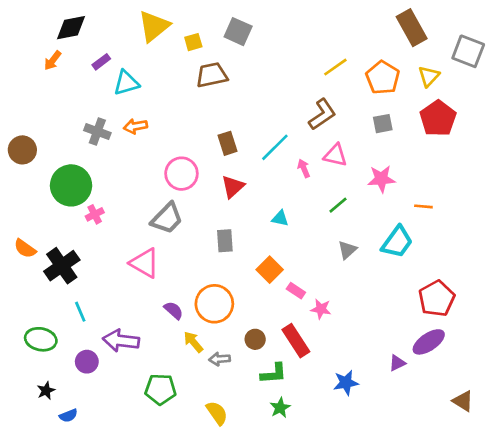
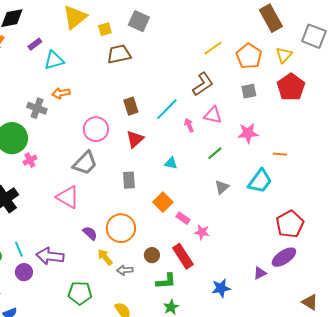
gray cross: (97, 132) -> (37, 108), moved
cyan line: (80, 312) -> (19, 249), moved

